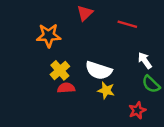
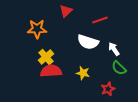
red line: (127, 24) -> (100, 20), turned -35
white semicircle: (99, 70) -> (88, 42), moved
red semicircle: (66, 88) -> (51, 71), size x1.5

